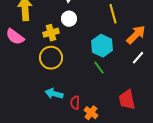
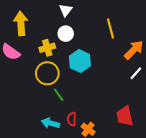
cyan hexagon: (102, 46) -> (80, 61), moved
green line: (99, 68) -> (59, 95), moved
cyan arrow: (54, 94) -> (50, 123), moved

